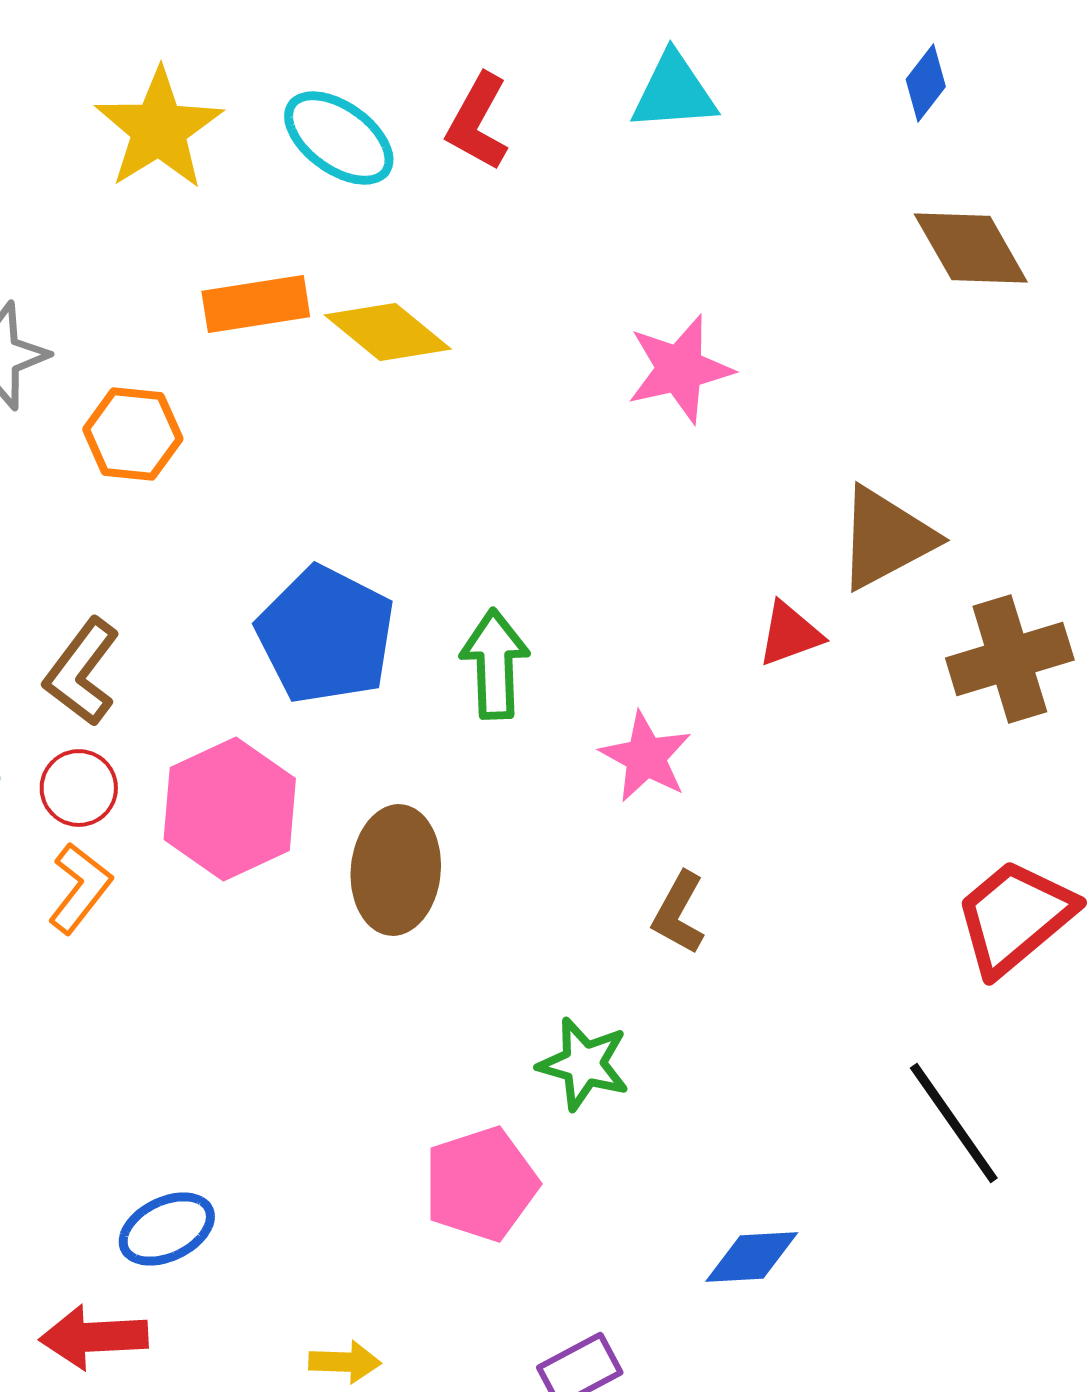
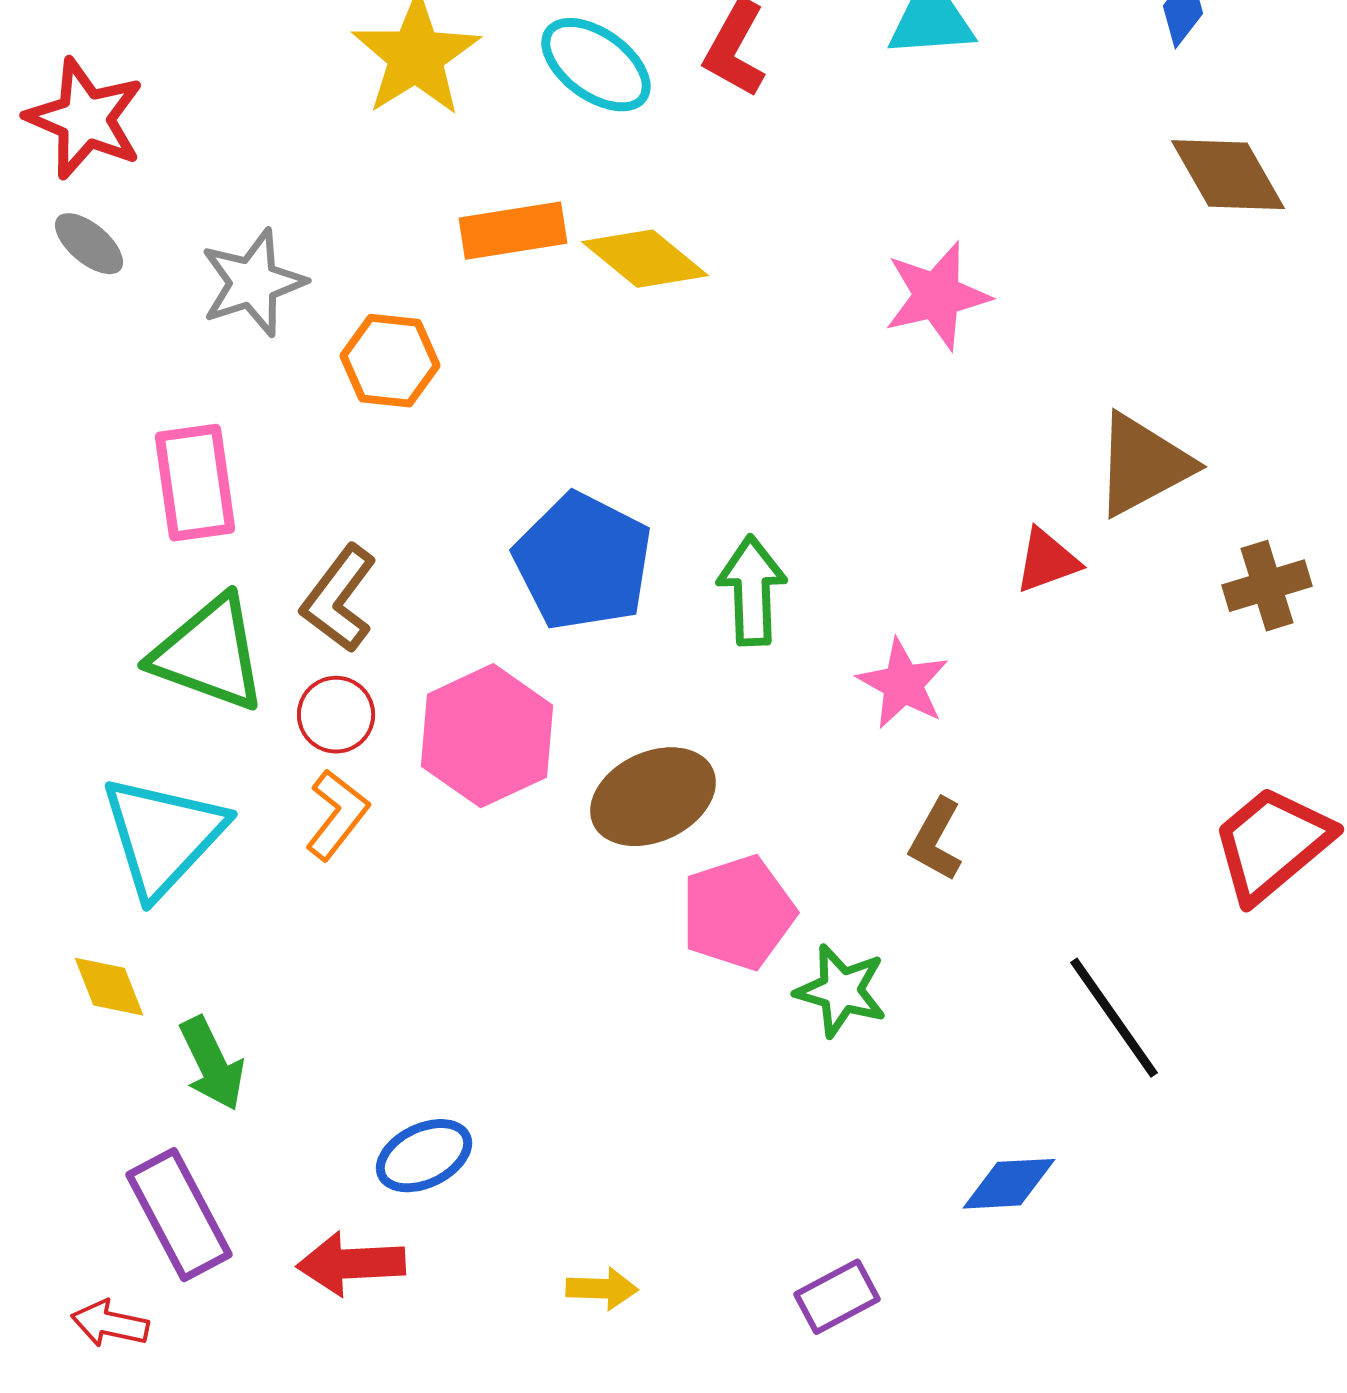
brown cross: (1010, 659) -> (1267, 586), size x0.7
brown ellipse: (396, 870) -> (653, 797), turned 60
black line: (954, 1123) -> (1114, 1018), moved
pink pentagon: (481, 1184) -> (738, 913), moved

